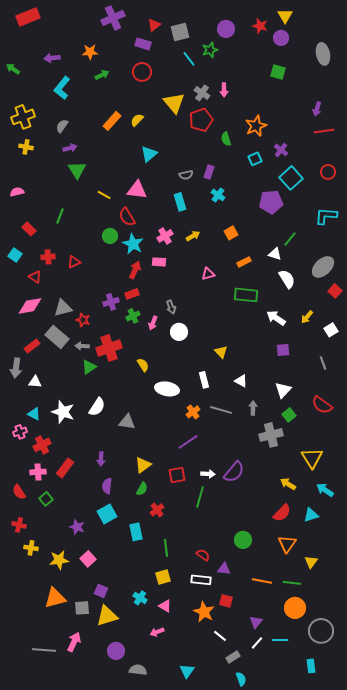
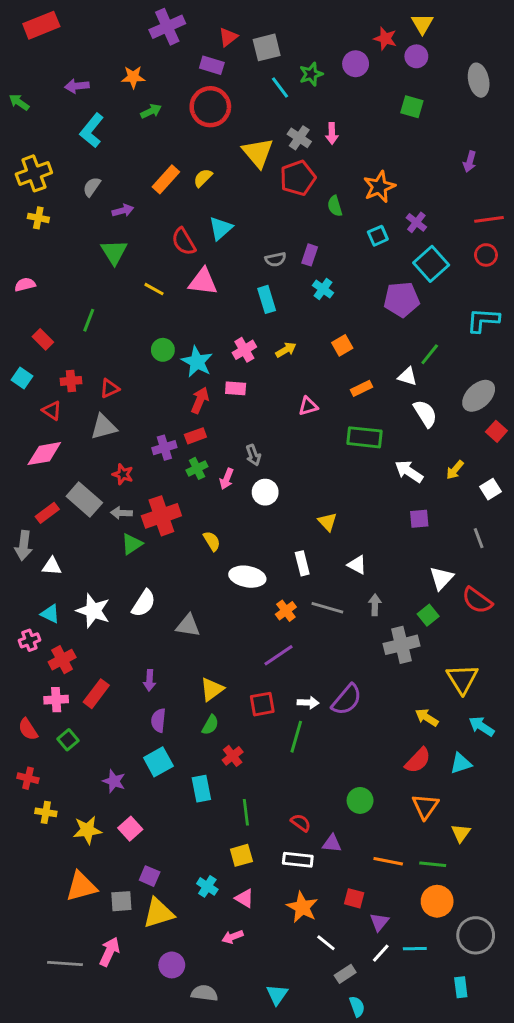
purple circle: (226, 29) -> (356, 64), moved
red circle: (142, 72) -> (210, 107), size x1.4
red line: (324, 131) -> (489, 219), moved
purple arrow: (70, 148) -> (123, 210), moved
red semicircle: (127, 217) -> (184, 242), moved
gray triangle: (63, 308) -> (104, 427), moved
white triangle: (283, 390) -> (442, 578), moved
red square: (226, 601) -> (354, 898), moved

